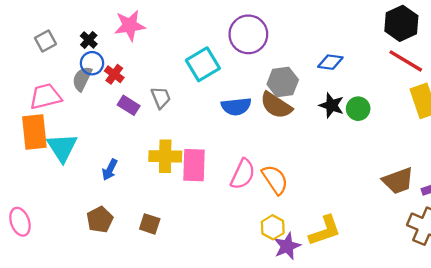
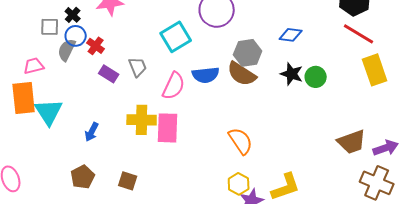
gray square: (45, 41) -> (50, 27), moved, turned 30
pink trapezoid: (45, 96) -> (34, 66), size x0.7
pink semicircle: (243, 174) -> (174, 86), moved

